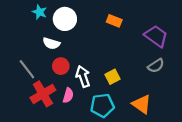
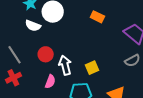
white semicircle: (51, 43) -> (33, 26), moved
red cross: (43, 94) -> (13, 78), moved, size x0.7

